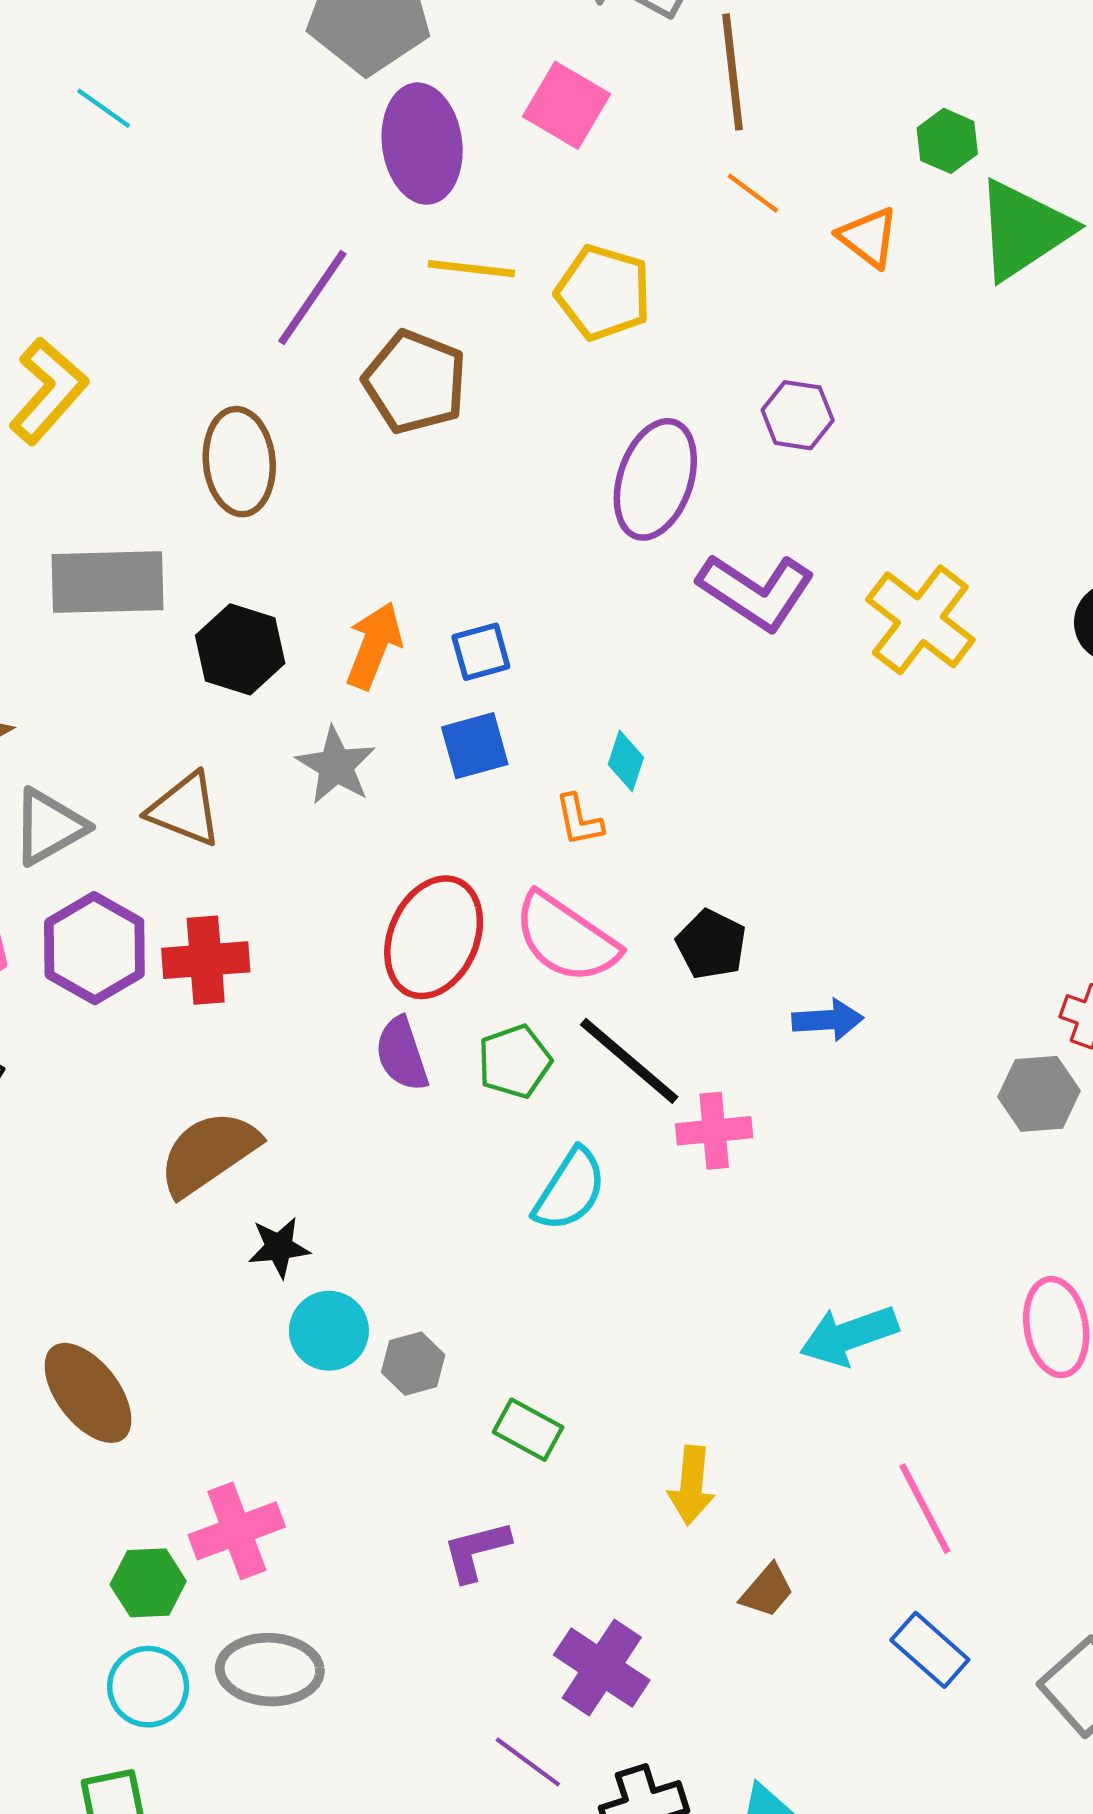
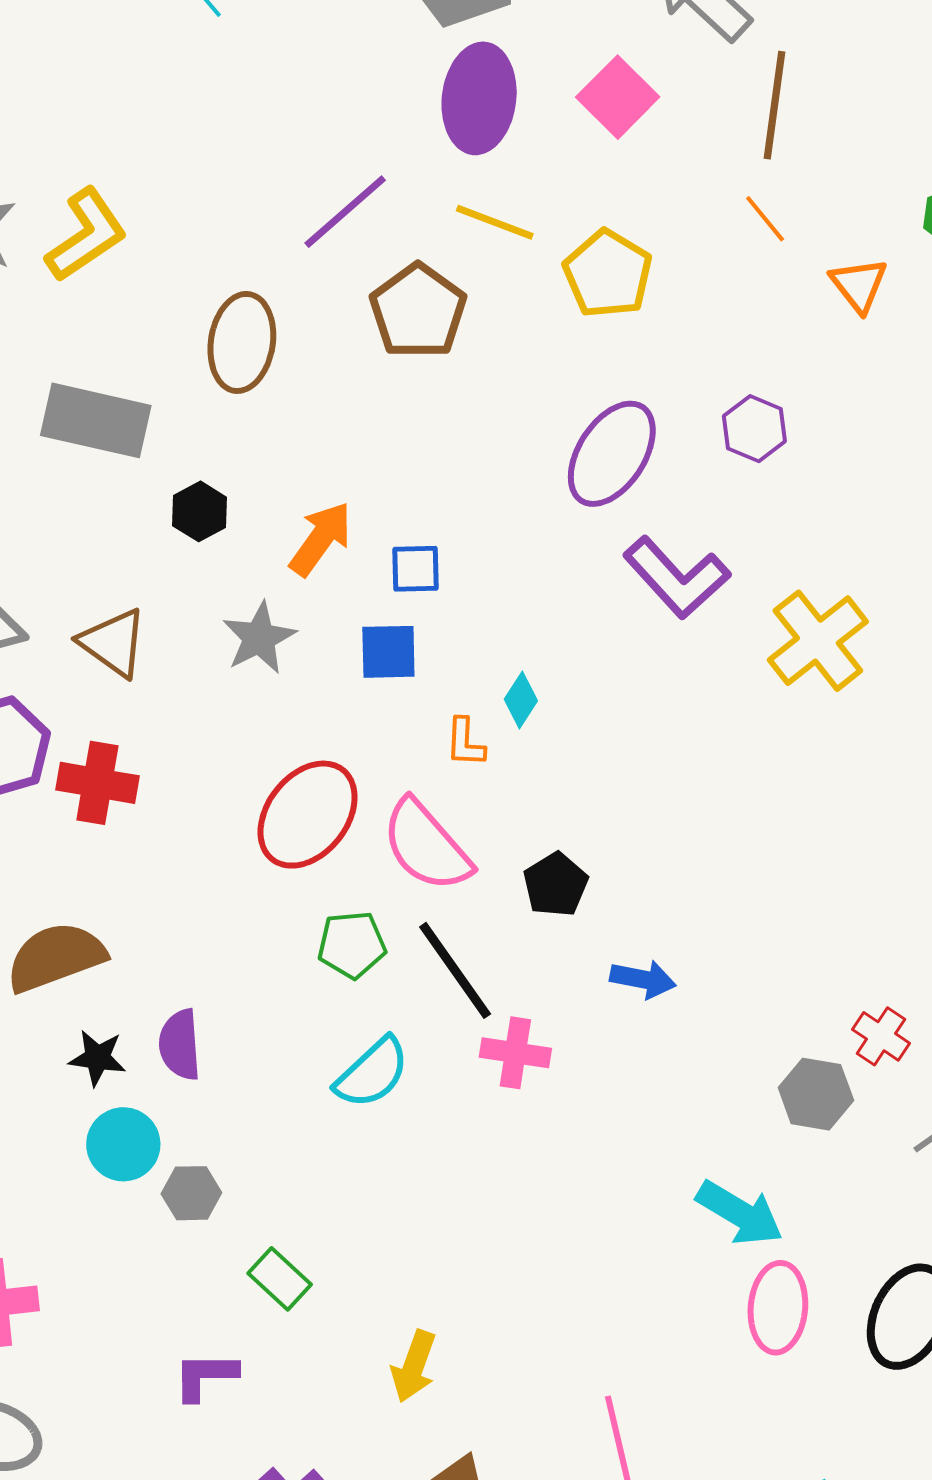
black hexagon: (240, 649) -> (200, 511), size x0.7
purple semicircle: (402, 1054) -> (180, 1045), moved
cyan arrow: (849, 1336) -> (740, 1213), moved, turned -144

